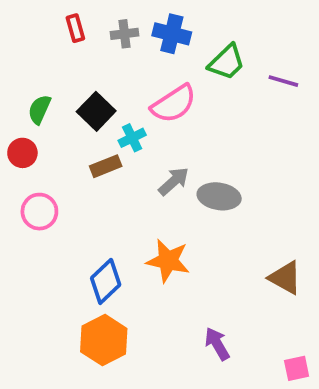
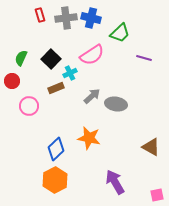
gray cross: (125, 34) -> (66, 18), size x1.5
purple line: (283, 81) -> (144, 58), moved
pink circle: (39, 212) -> (29, 106), moved
purple arrow: (217, 344) -> (115, 182), size x1.4

